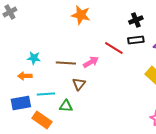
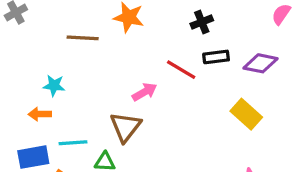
black cross: (136, 20) -> (202, 22), moved
brown line: (66, 63) -> (83, 38), moved
brown triangle: (79, 84) -> (125, 127), size x1.5

